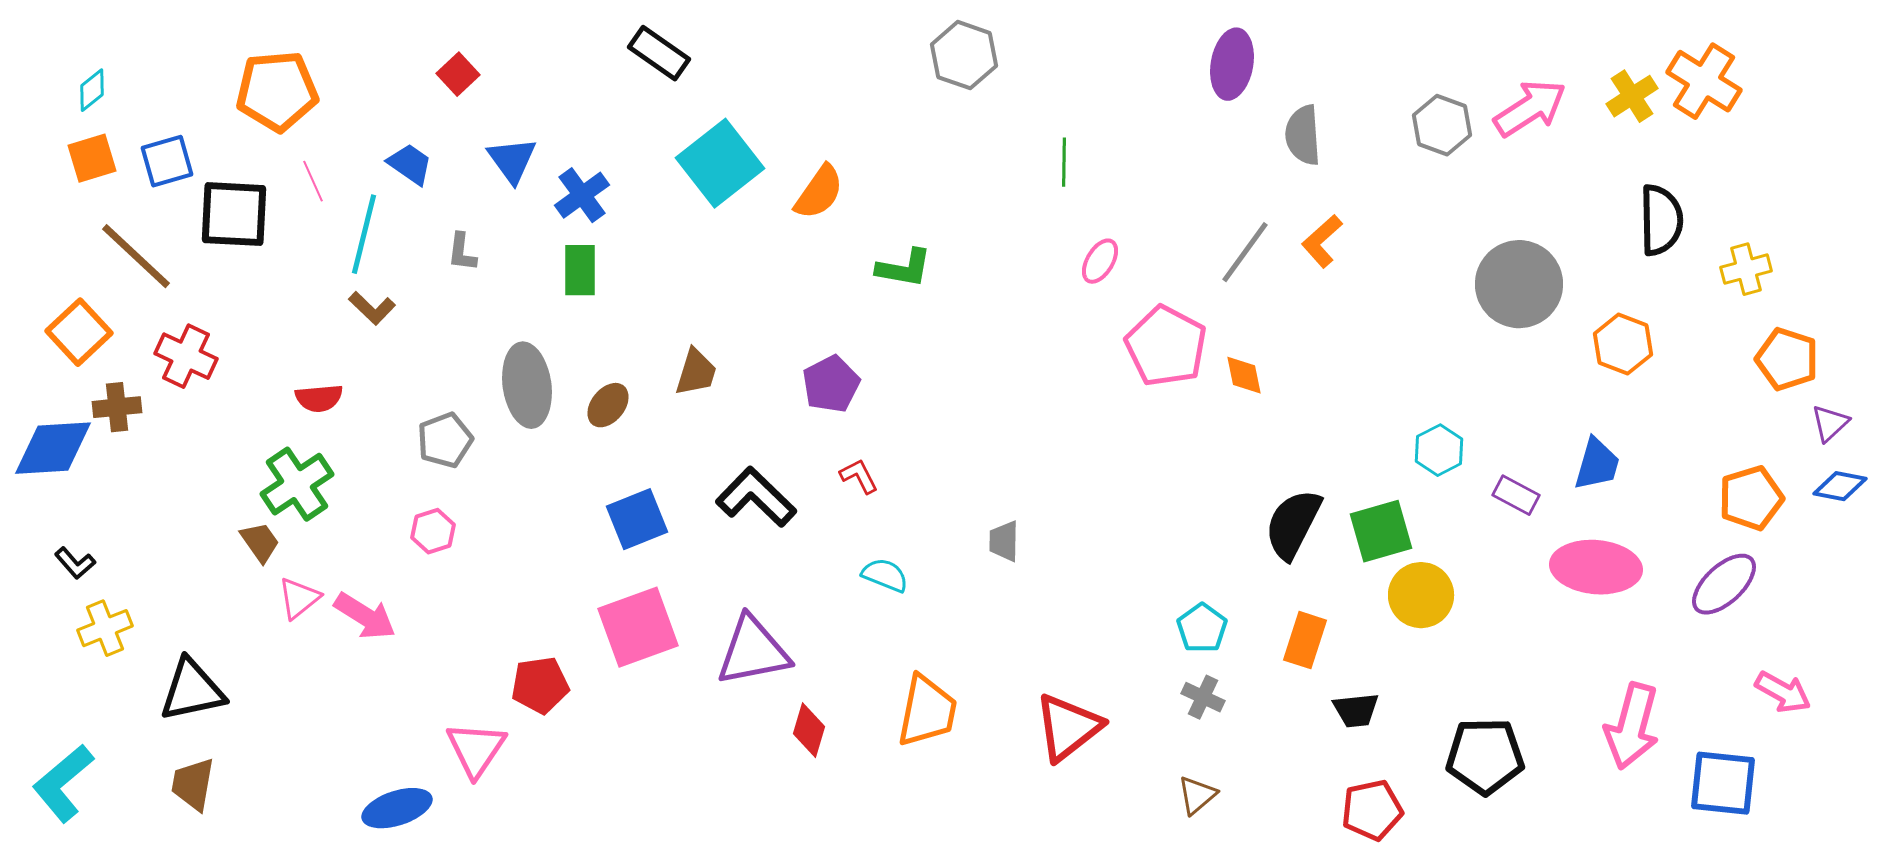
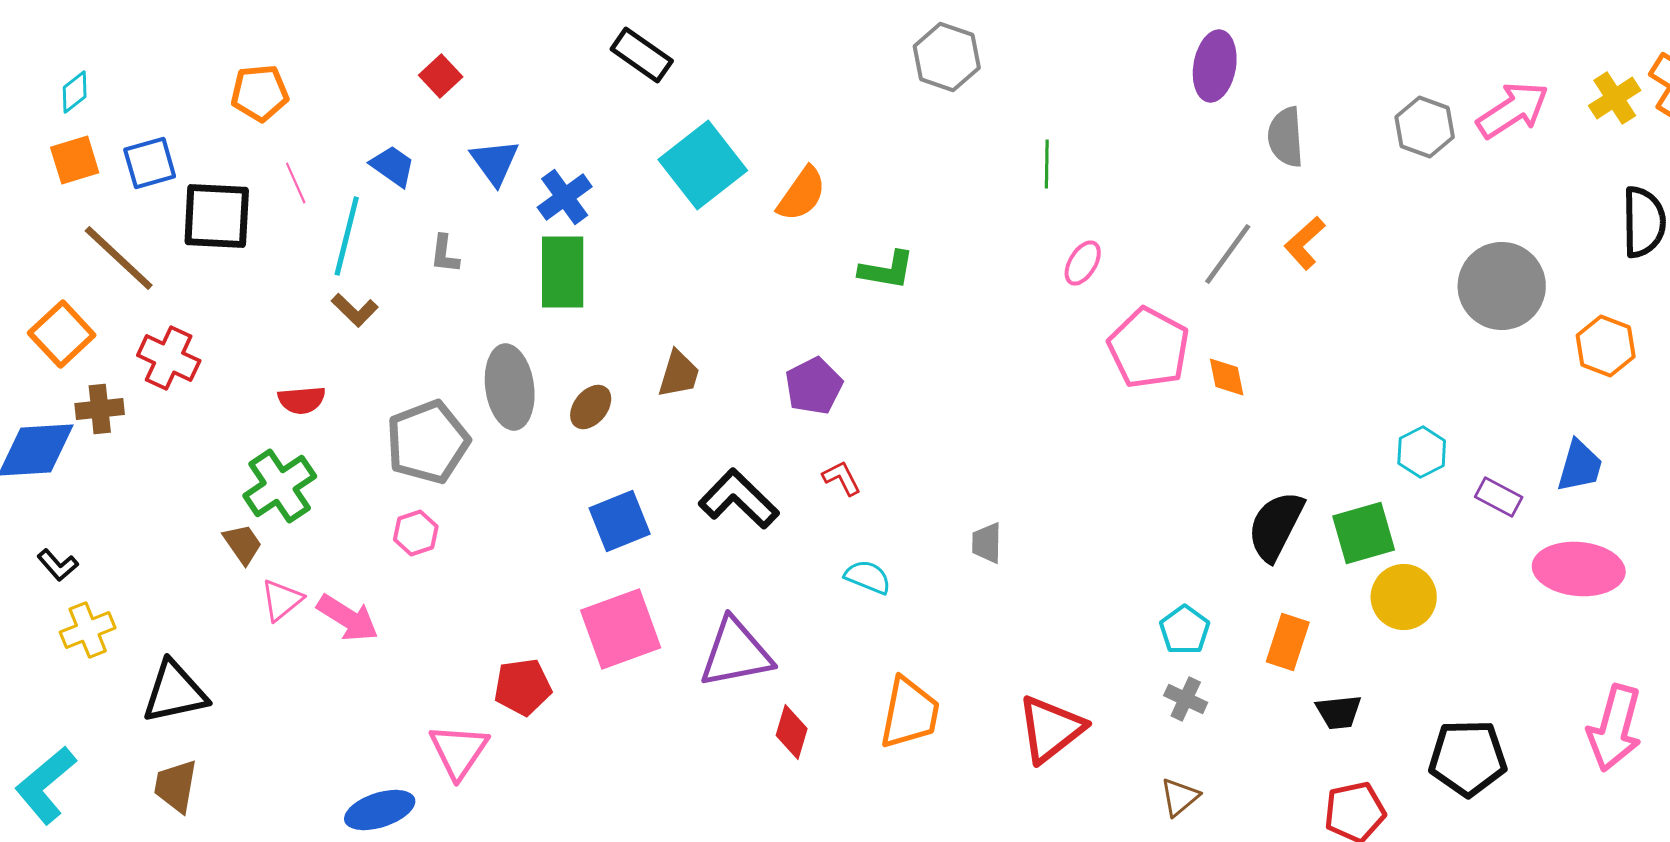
orange pentagon: (277, 91) -> (260, 93), size x0.7
green rectangle: (580, 270) -> (563, 272), size x1.4
gray pentagon: (445, 440) -> (428, 442), size x1.5

